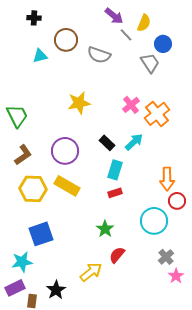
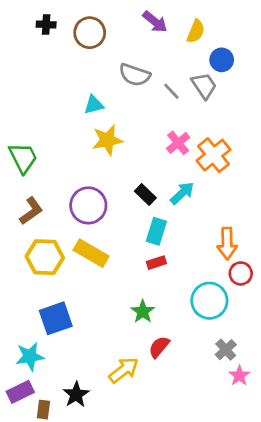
gray line: (126, 35) -> (171, 91), moved
brown circle: (66, 40) -> (90, 33), moved
cyan triangle: (40, 56) -> (94, 105), moved

